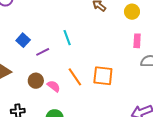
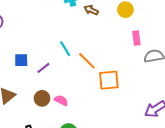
blue square: (23, 40) -> (21, 60), turned -32
orange line: (75, 77) -> (87, 61), moved

